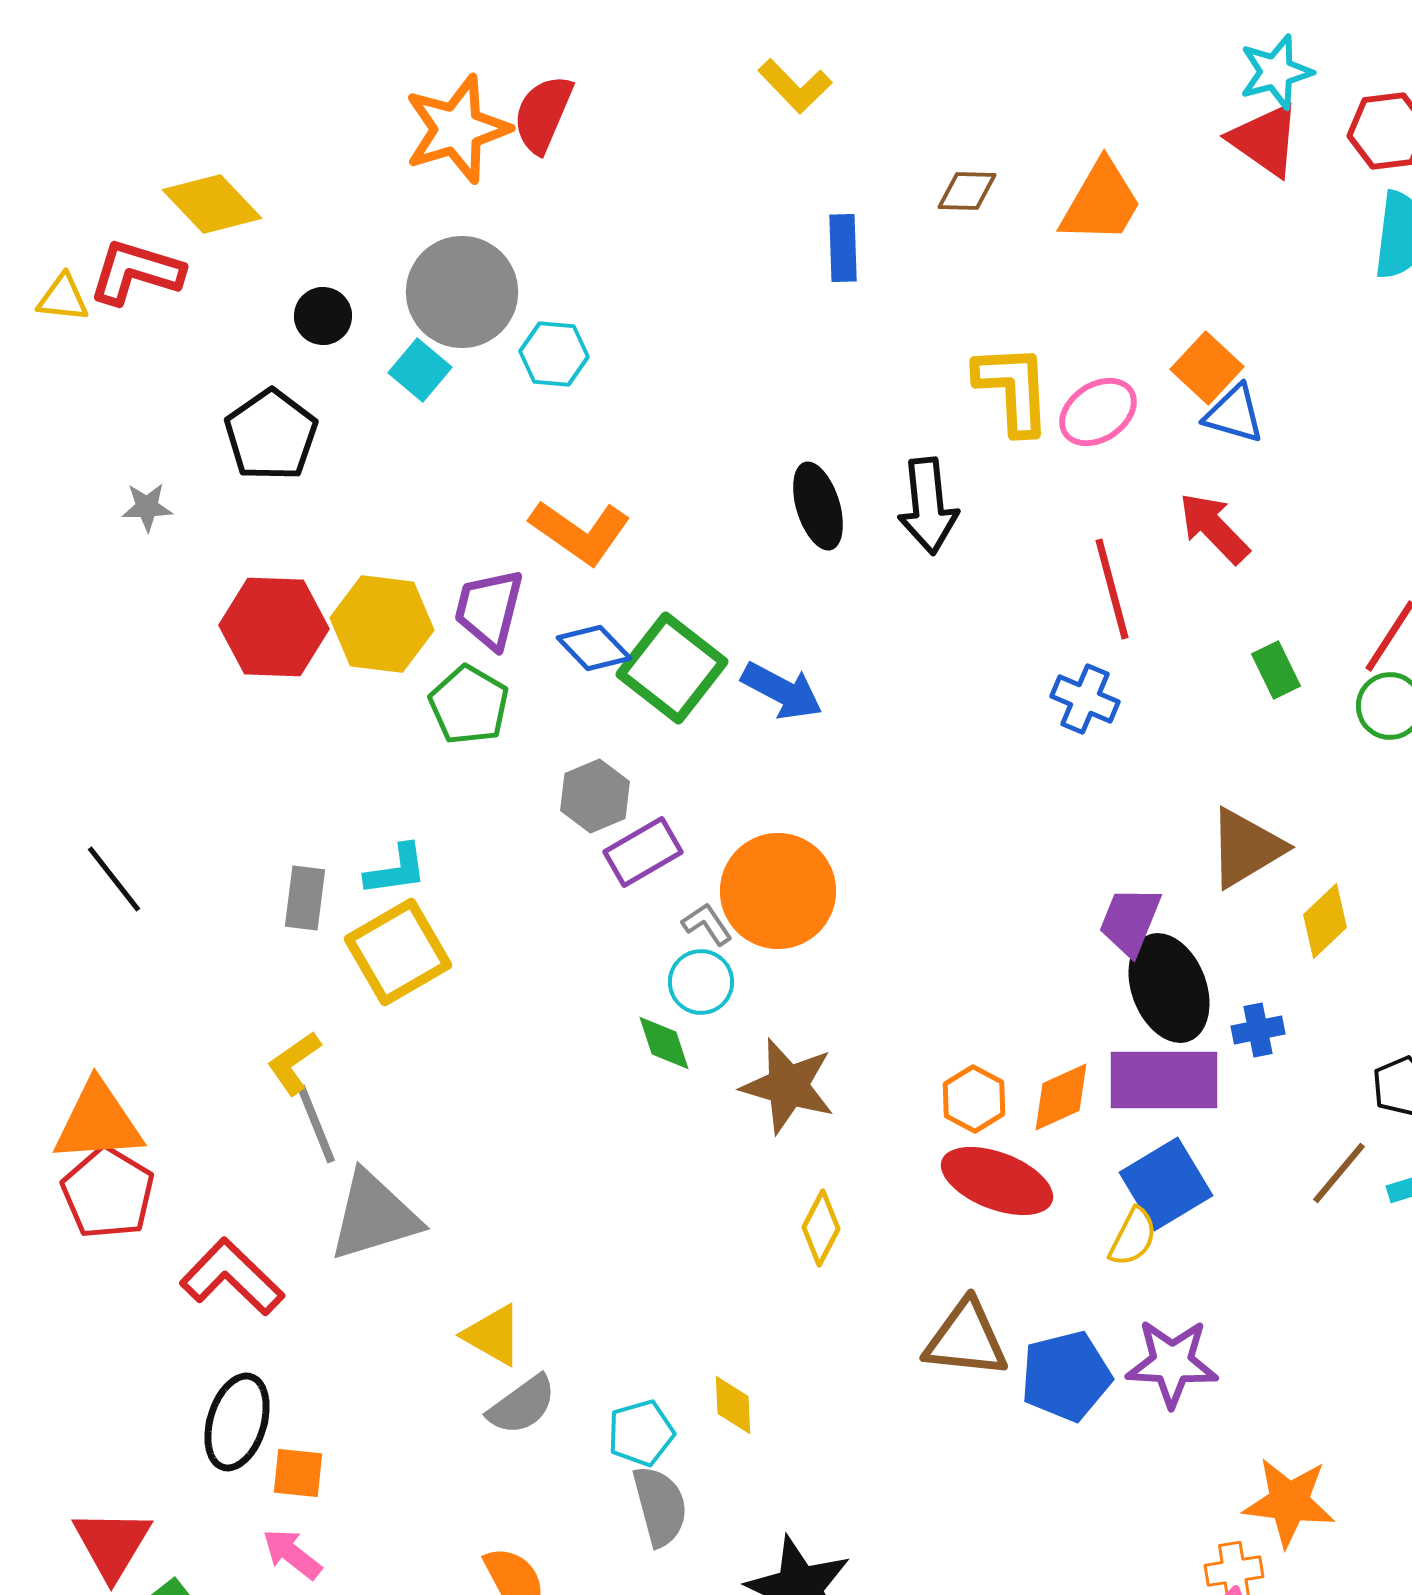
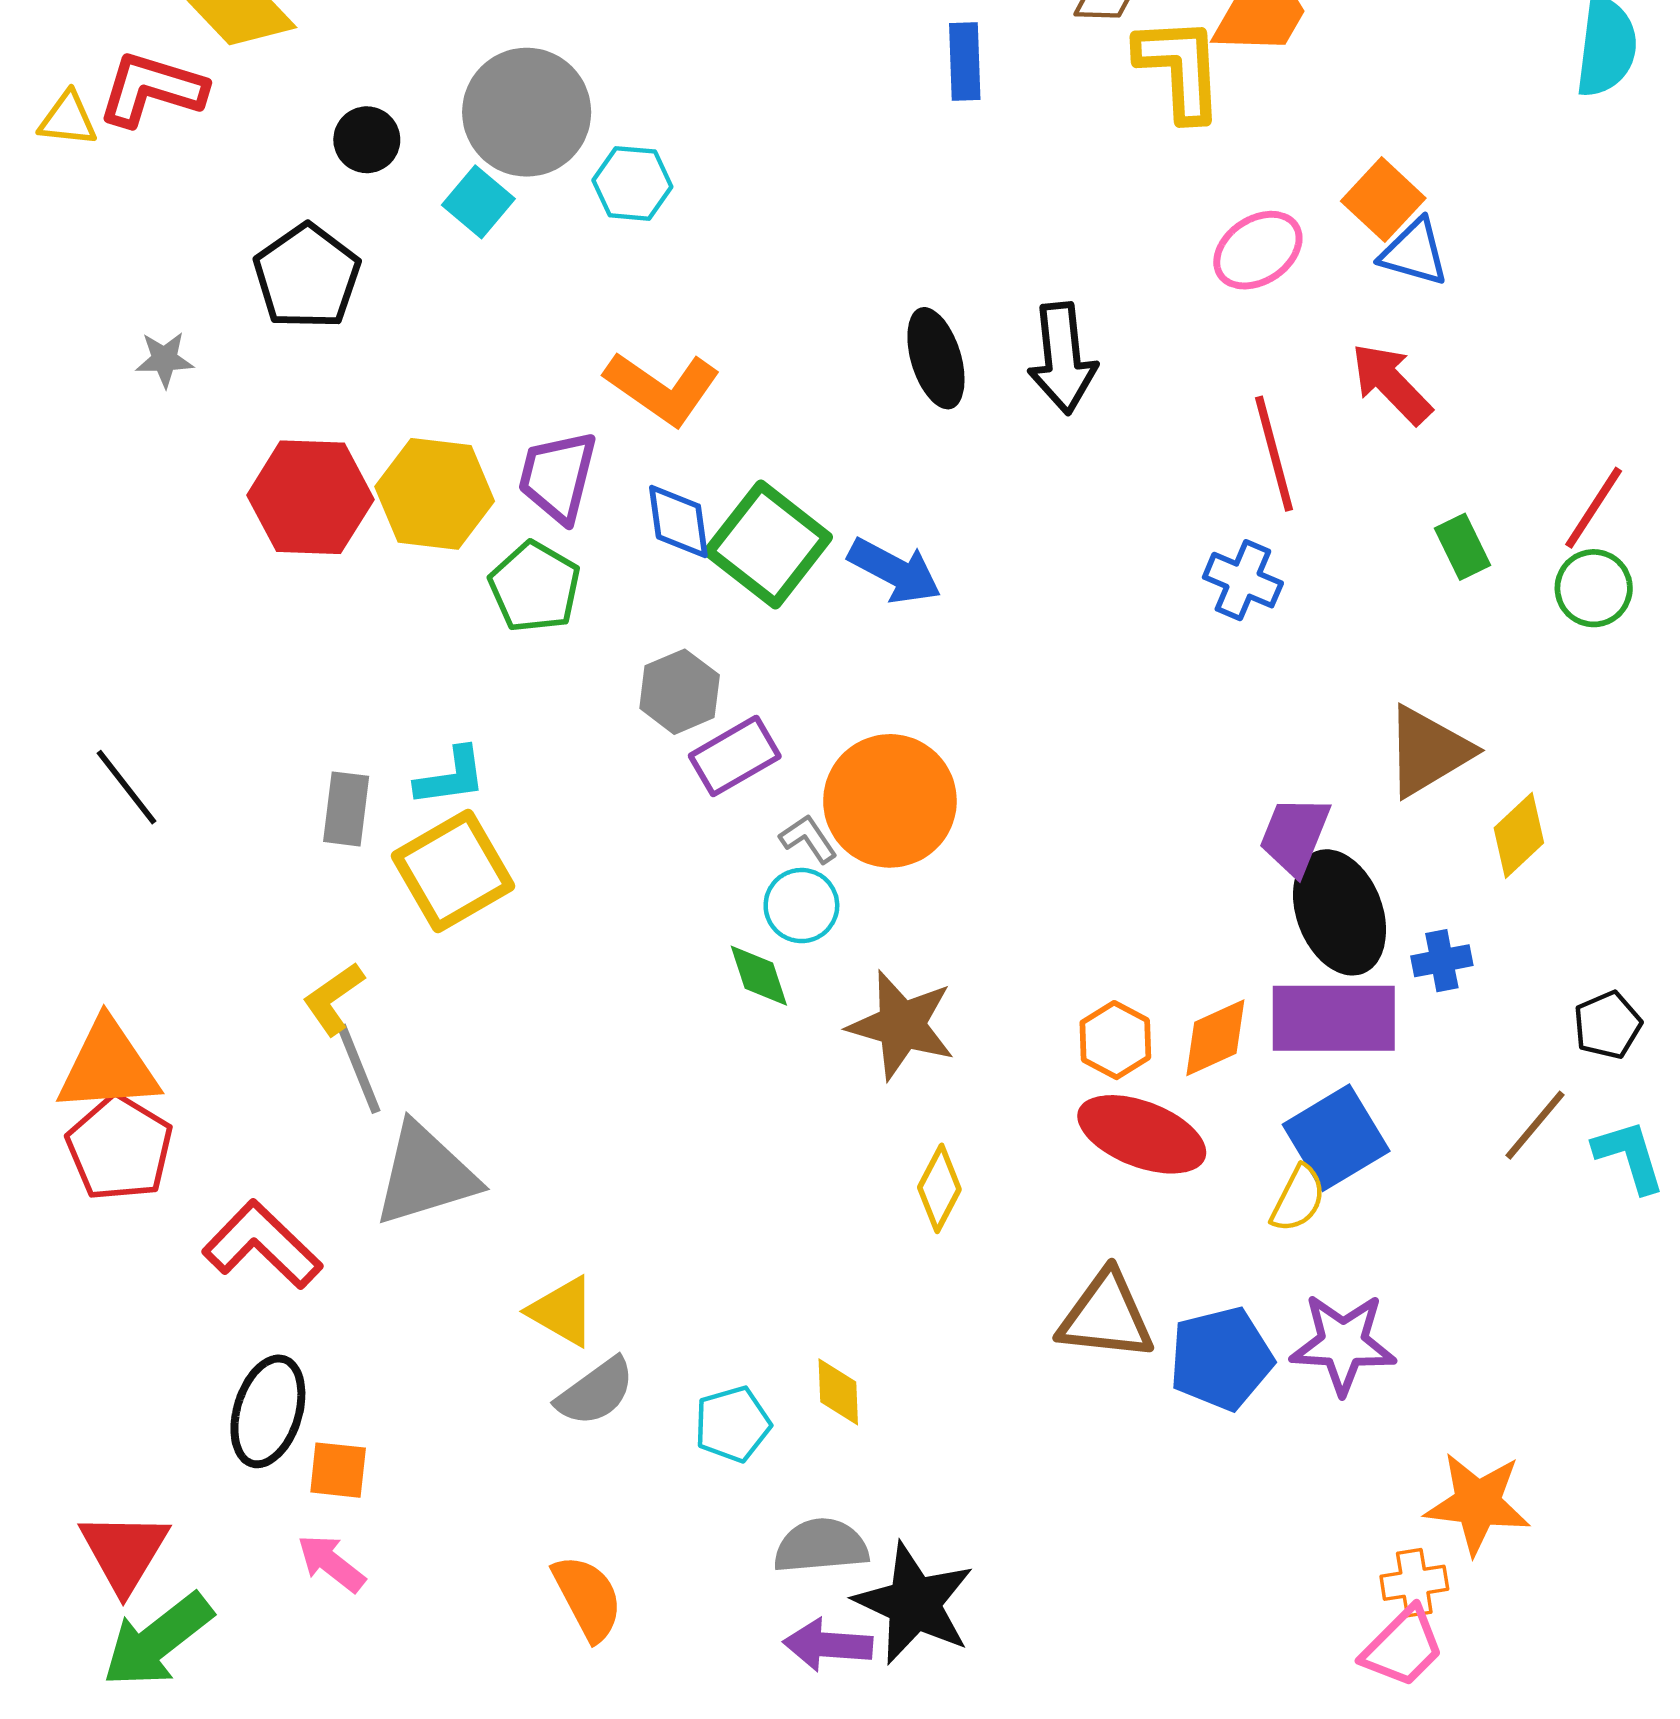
yellow L-shape: (1013, 389) -> (1180, 68), moved
blue diamond: (594, 648) -> (678, 521), turned 36
gray semicircle: (660, 1506) -> (821, 1546), moved, turned -80

